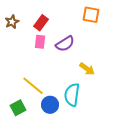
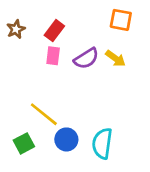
yellow arrow: (87, 69) -> (116, 58), moved
cyan semicircle: (72, 95) -> (102, 143), moved

